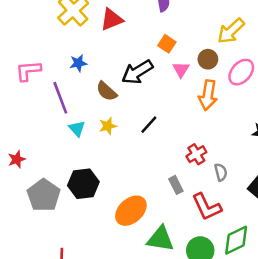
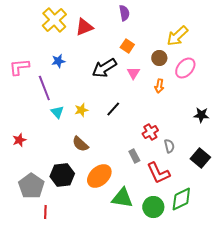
pink triangle: (181, 69) -> (133, 73), moved
brown semicircle: (107, 91) -> (80, 144), moved
orange arrow: (208, 95) -> (159, 86), size x0.6
red star: (17, 159) -> (19, 140), moved
black hexagon: (83, 184) -> (62, 175), moved
gray pentagon: (44, 195) -> (31, 186), moved

